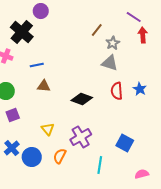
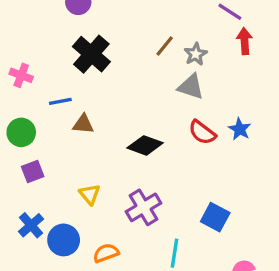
brown line: (97, 30) -> (165, 46), moved
black cross: (22, 32) -> (91, 54), moved
blue line: (37, 65) -> (60, 101), moved
red semicircle: (117, 91) -> (202, 132), turned -48
orange semicircle: (60, 156) -> (106, 253), moved, turned 42

